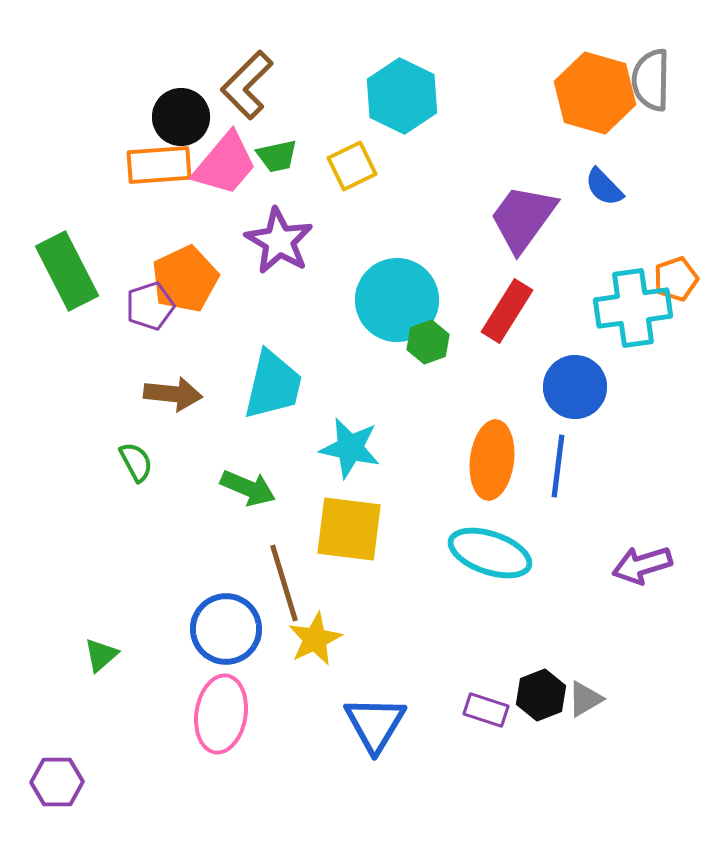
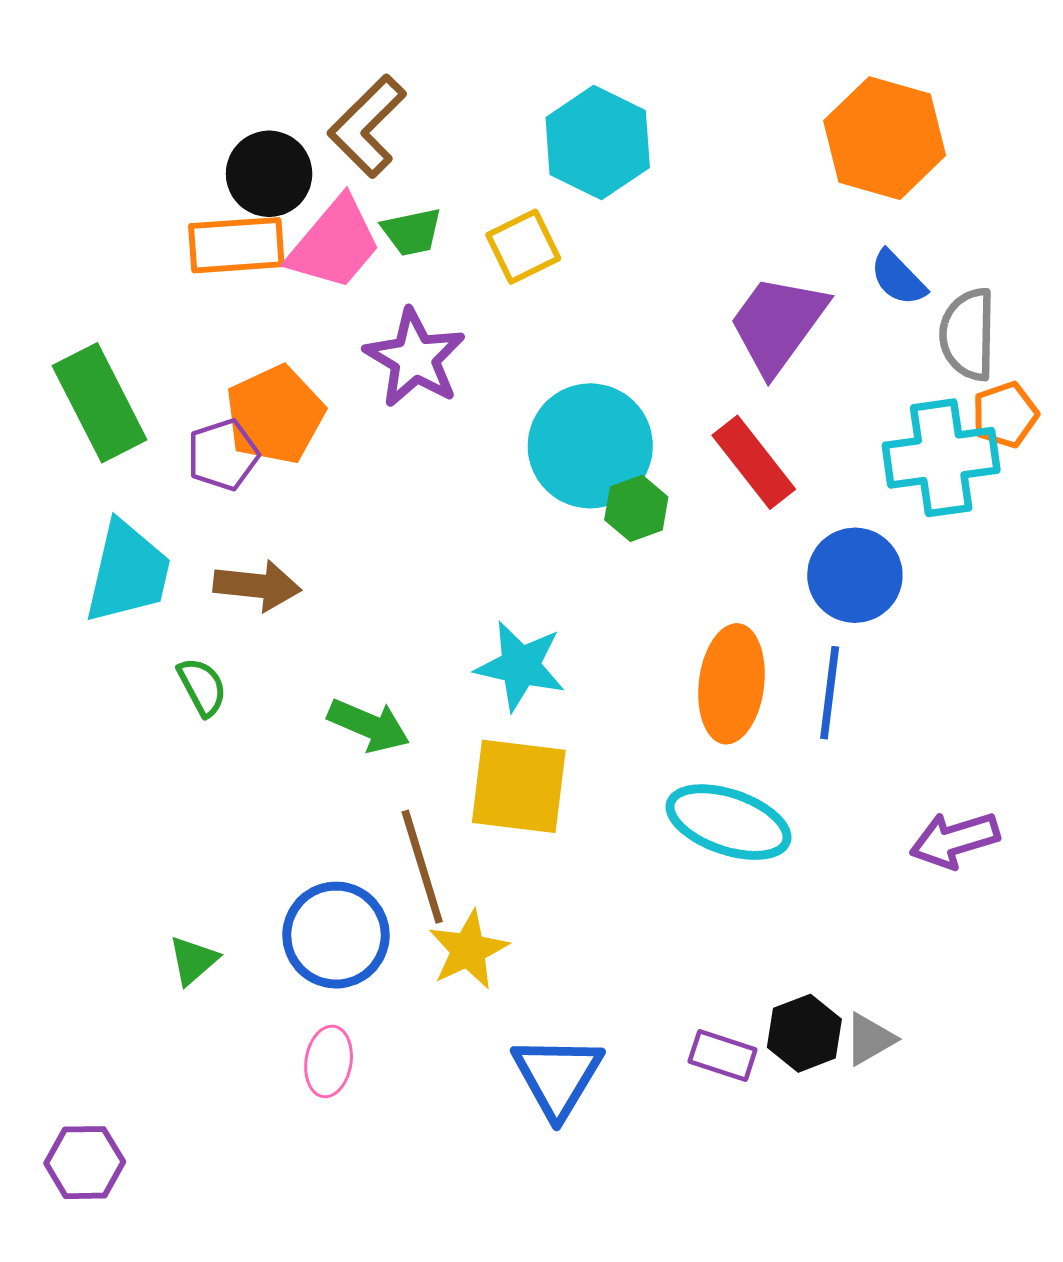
gray semicircle: (651, 80) -> (968, 334), moved
red rectangle: (507, 311) -> (754, 462), turned -70
cyan trapezoid: (273, 385) -> (128, 572), moved
green triangle: (101, 655) -> (193, 960), moved
pink ellipse: (221, 714) -> (329, 1061), size x0.6

